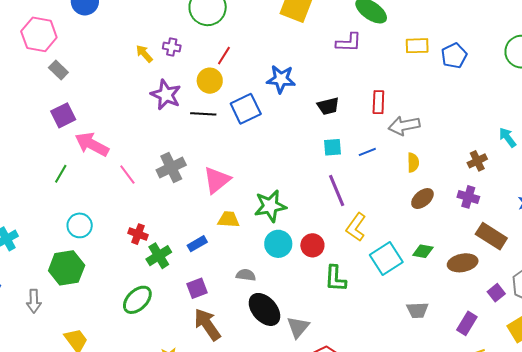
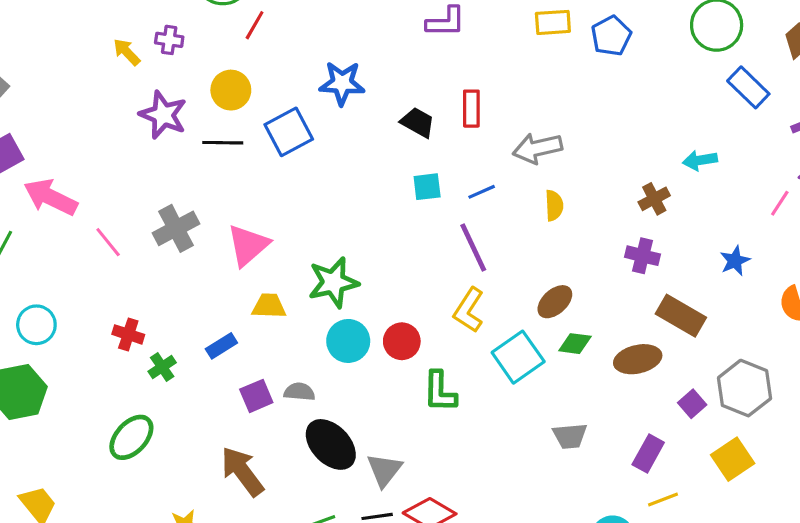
red line: (224, 56) -> (255, 25), moved
red rectangle: (378, 102) -> (471, 109), moved
black trapezoid: (328, 106) -> (418, 122), turned -135
cyan arrow: (507, 137) -> (700, 160), turned -60
purple line: (337, 191) -> (473, 248), moved
brown ellipse: (422, 199) -> (555, 302), moved
green cross: (159, 256) -> (162, 367), size x0.7
purple square: (197, 288) -> (256, 396), moved

